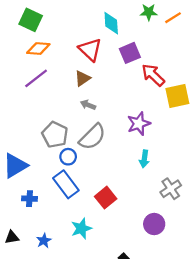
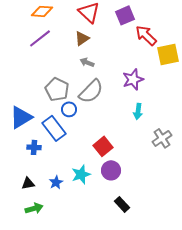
blue rectangle: (66, 184) -> (54, 128), moved
purple circle: (154, 224) -> (111, 170), moved
black triangle: (12, 237) -> (28, 183), moved
blue star: (44, 241) -> (56, 182), moved

